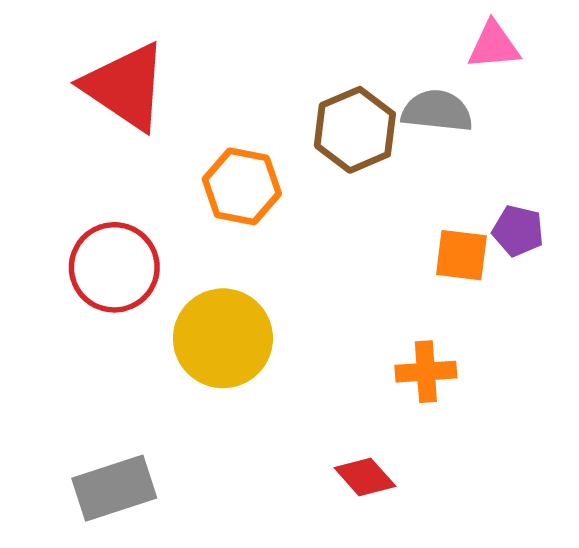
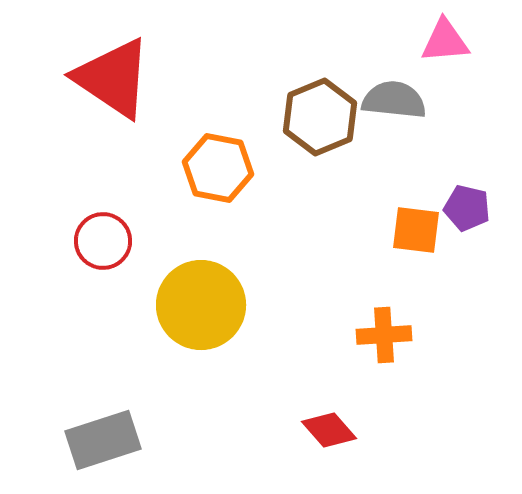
red circle: (114, 267) -> (103, 241), size x0.7

